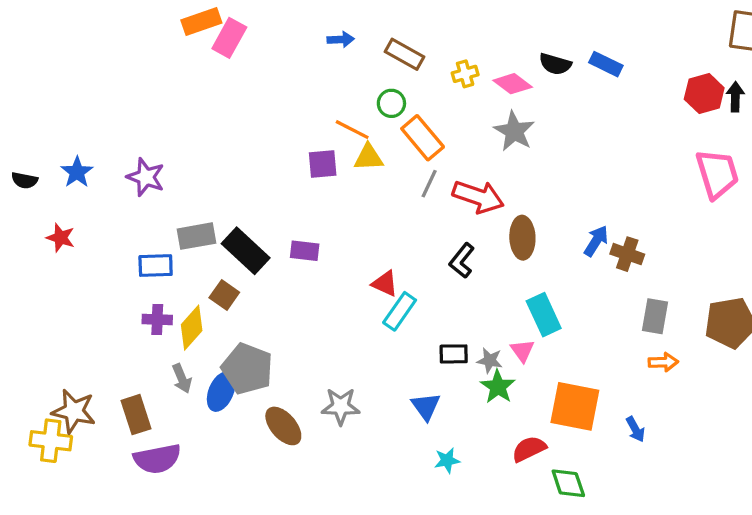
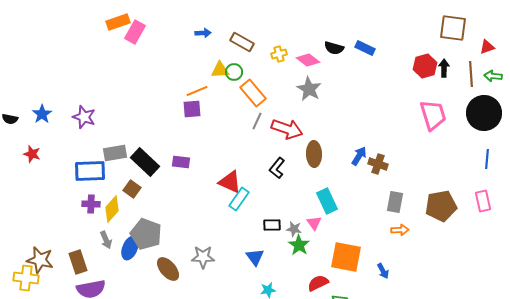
orange line: (352, 130) -> (197, 91), moved, turned -50
yellow triangle: (368, 157) -> (220, 70), moved
blue rectangle: (156, 265) -> (90, 171), size x1.4
red triangle: (385, 284) -> (230, 182), size x1.4

